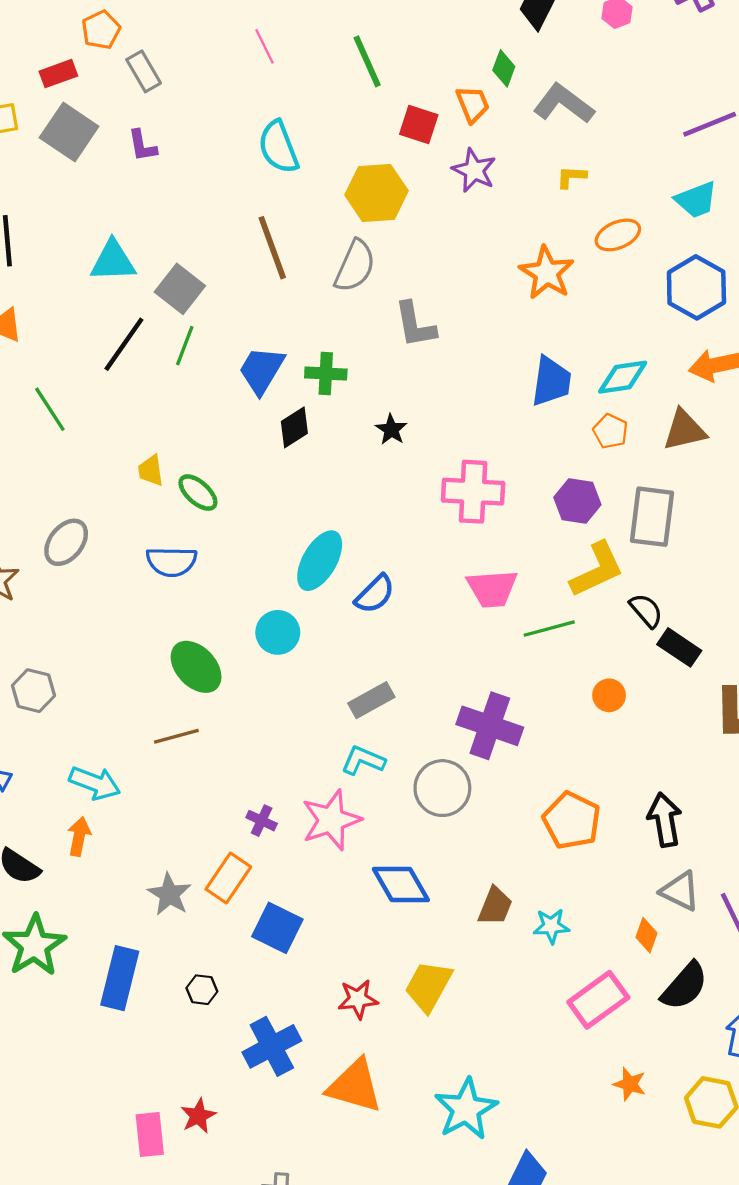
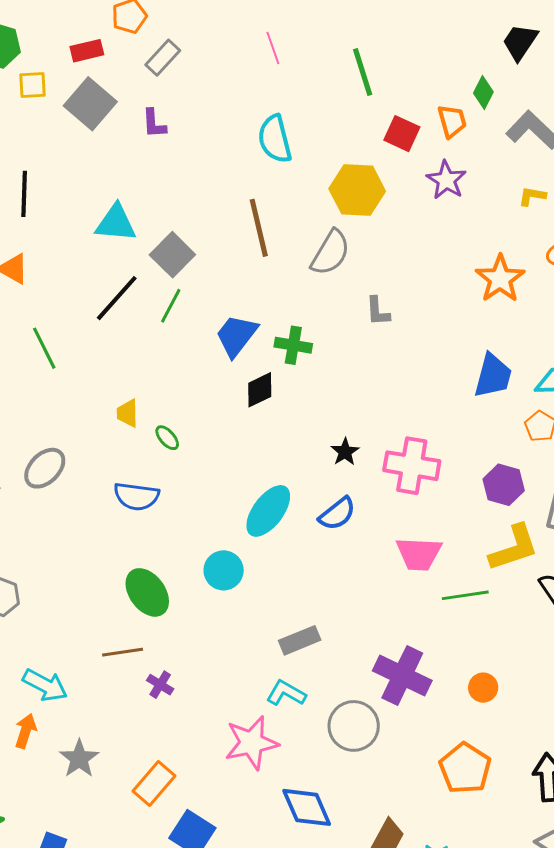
gray rectangle: (144, 71) -> (163, 58), turned 66
gray L-shape: (415, 325) -> (378, 311), size x0.7
black star: (391, 430) -> (345, 452), moved
green ellipse: (198, 493) -> (167, 438), size x0.7
blue semicircle: (375, 594) -> (337, 514), moved
orange circle: (609, 695) -> (483, 688), moved
purple cross: (262, 821) -> (160, 685), moved
gray star: (169, 894) -> (79, 759), moved

